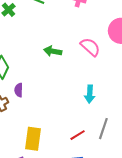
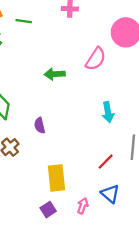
pink semicircle: (90, 47) -> (96, 59), turned 95
purple semicircle: (19, 90) -> (40, 125), moved

